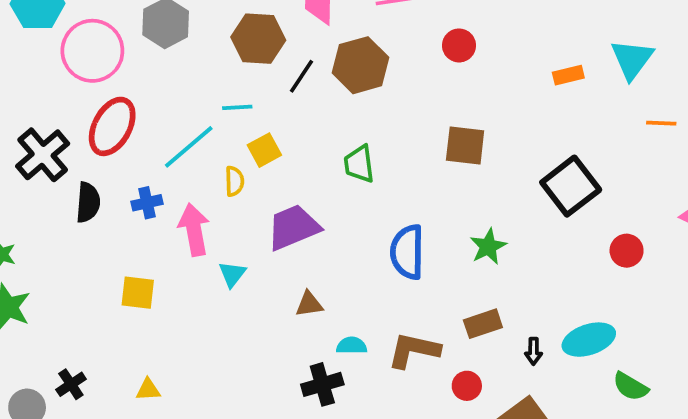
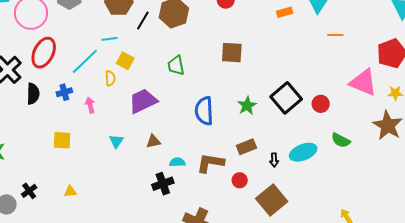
yellow square: (264, 150) -> (125, 61), turned -30
black square: (571, 186) -> (286, 98), moved
pink arrow: (194, 230) -> (90, 105), size x0.6
cyan triangle: (232, 274) -> (116, 141), moved
green semicircle: (630, 387) -> (341, 140), moved

